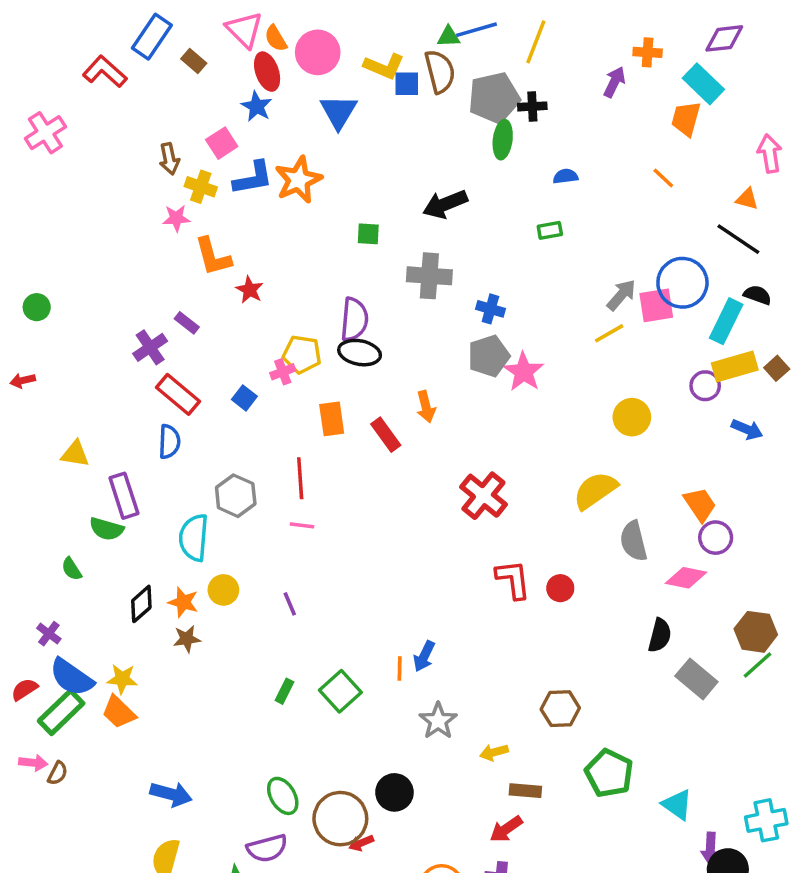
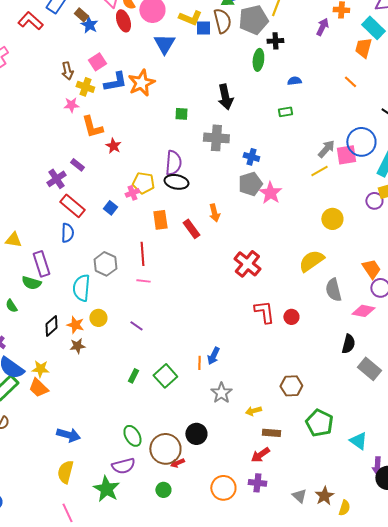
gray pentagon: (494, 98) -> (253, 20), moved
blue star: (257, 106) -> (89, 25), moved
black arrow: (445, 204) -> (225, 97), turned -80
purple line: (290, 604) -> (136, 326), turned -32

